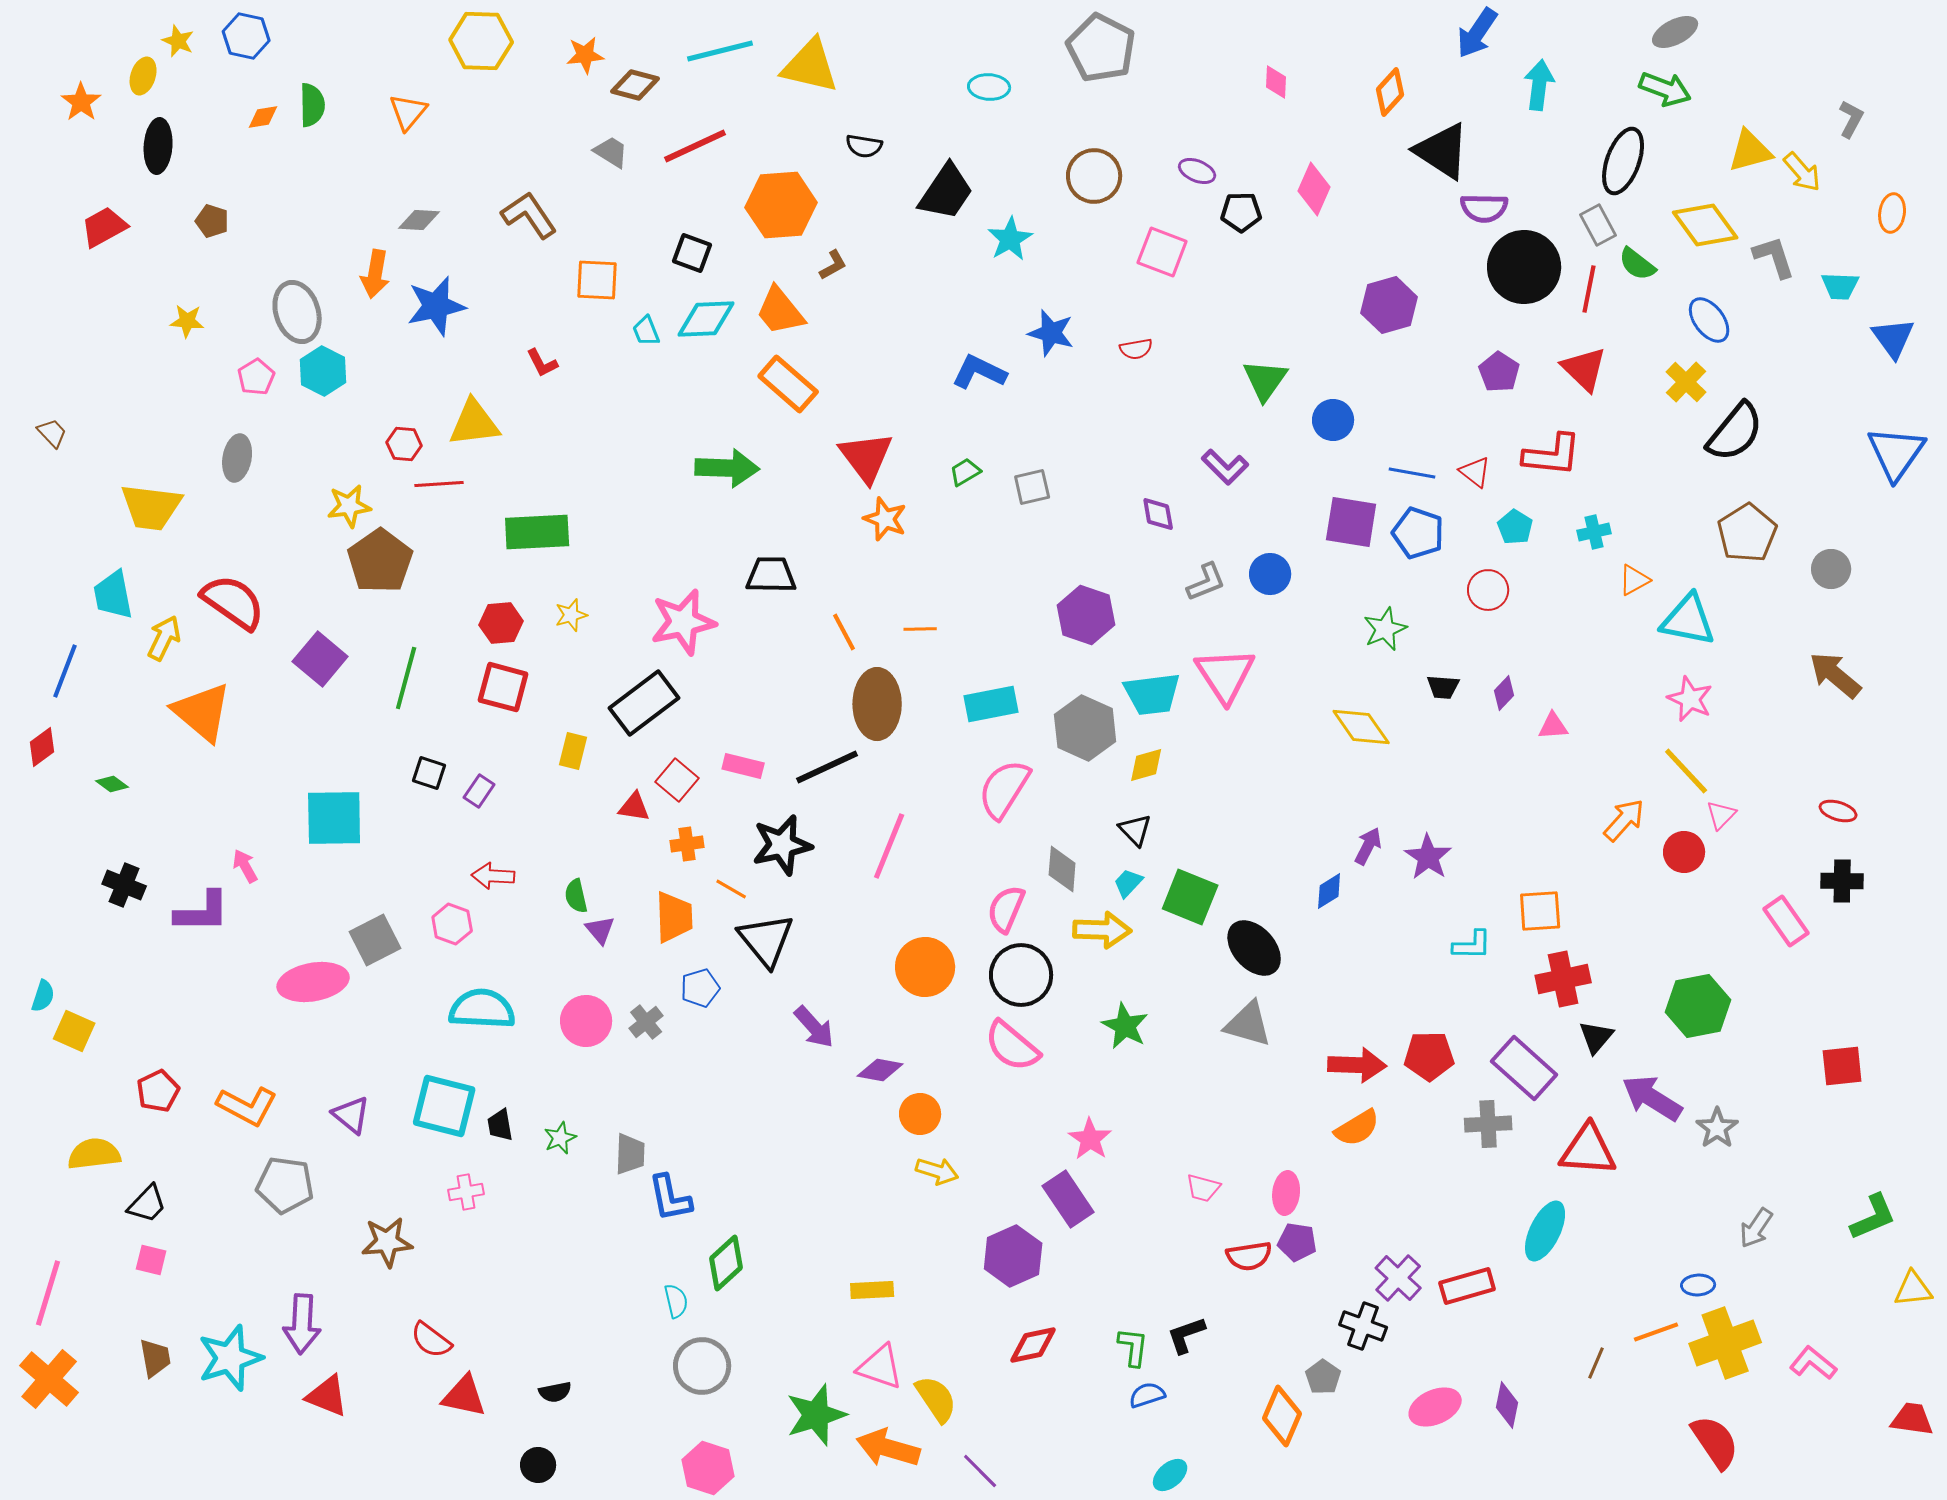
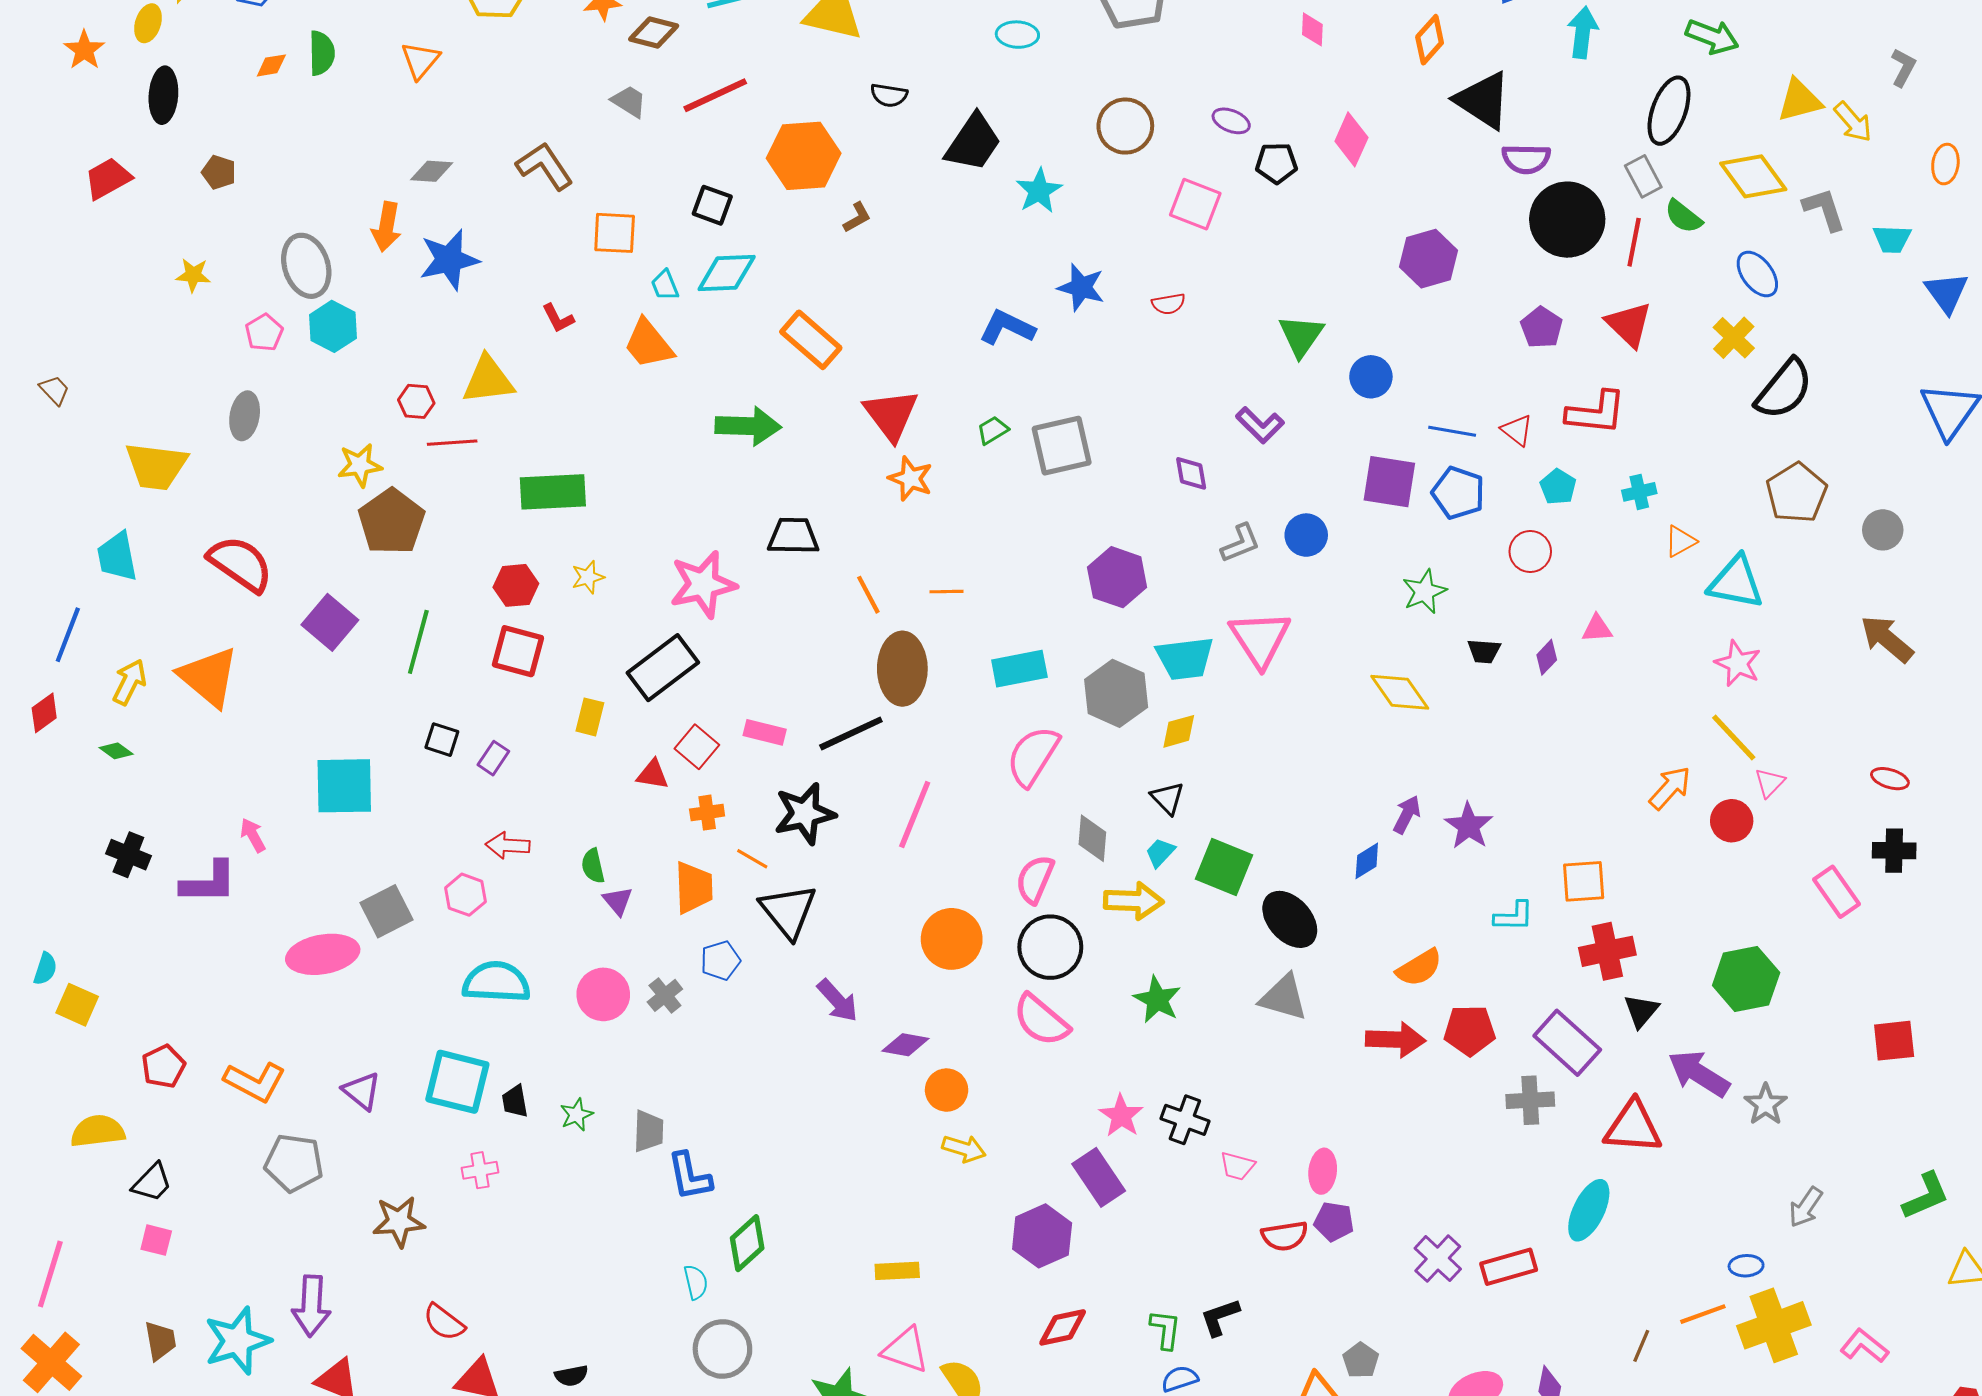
orange trapezoid: (780, 311) -> (648, 344), moved
gray square: (1032, 487) -> (1062, 446), size x1.6
yellow arrow: (164, 638) -> (129, 682), moved
pink triangle: (1553, 726) -> (1597, 629), moved
orange semicircle: (1357, 1128) -> (1419, 968), moved
black cross: (1363, 1326) -> (1185, 1120), moved

